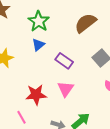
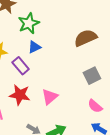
green star: (39, 21) -> (29, 23), moved
purple rectangle: (64, 61) -> (21, 66), moved

